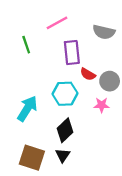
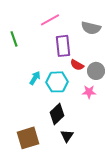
green line: (26, 45) -> (14, 39), moved
cyan arrow: (27, 109) -> (35, 78), moved, size x0.6
black triangle: (63, 155) -> (67, 136), moved
brown square: (32, 158) -> (28, 138), turned -35

